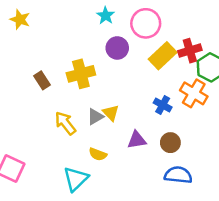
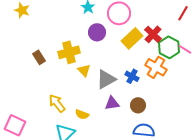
red cross: (190, 51) -> (153, 34), turned -30
yellow triangle: (111, 113) -> (84, 70), moved
gray triangle: (95, 117) -> (106, 79), moved, size x1.5
yellow arrow: (65, 123) -> (57, 103), moved

